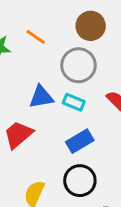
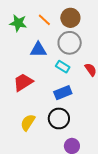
brown circle: (91, 26) -> (70, 18), moved
blue triangle: (41, 97) -> (38, 50), moved

